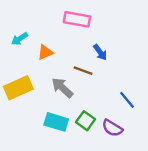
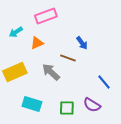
pink rectangle: (77, 19) -> (46, 16), moved, turned -30
green square: (85, 121) -> (67, 108), moved, turned -35
cyan rectangle: (56, 122) -> (32, 104), moved

